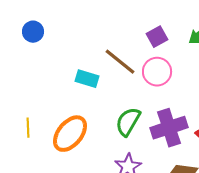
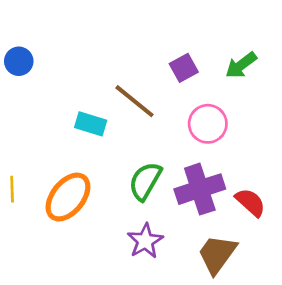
pink circle: (157, 72) -> (208, 124), moved

